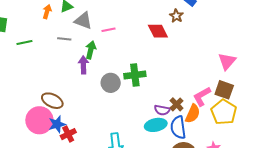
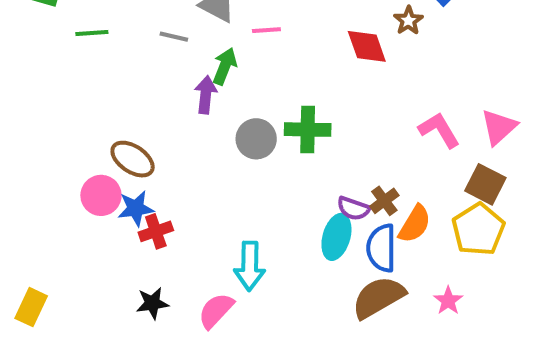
pink L-shape: (202, 96) -> (439, 130), moved, turned 80
pink circle: (39, 120) -> (101, 195), size x0.7
cyan ellipse: (156, 125) -> (336, 237), turned -70

